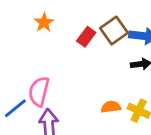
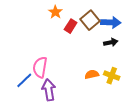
orange star: (44, 23) -> (55, 12), moved

